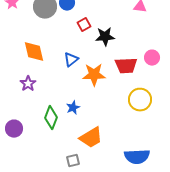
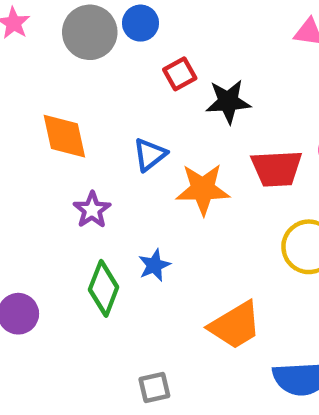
purple star: (28, 84) -> (92, 210), moved
orange trapezoid: (91, 138) -> (235, 325), moved

